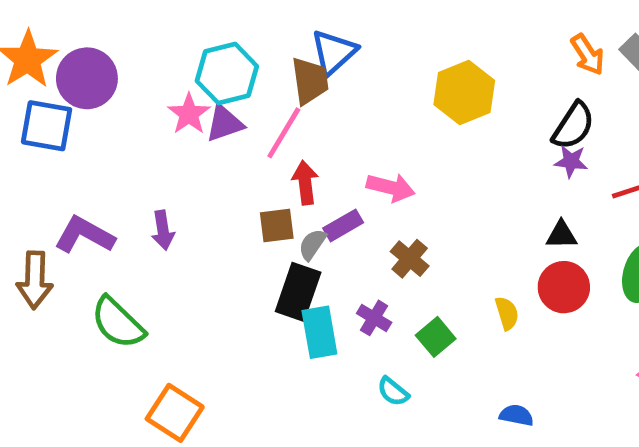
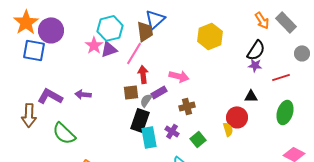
purple arrow: (163, 230) -> (83, 94), turned 105
brown cross: (410, 259) -> (187, 106), turned 35
red circle: (564, 287) -> (237, 117), moved

